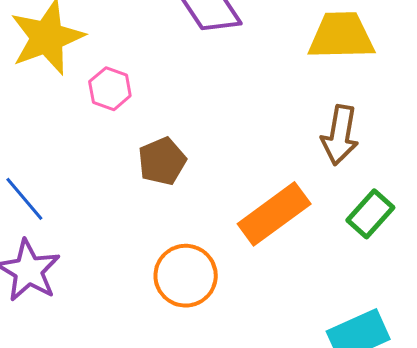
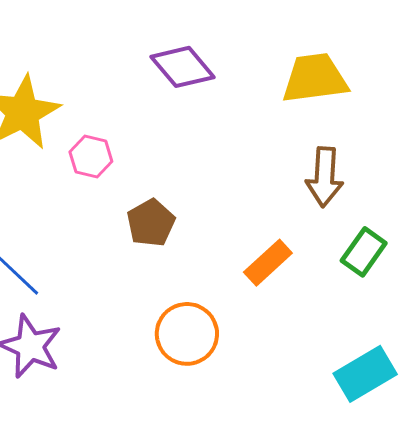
orange rectangle: (274, 214) -> (268, 263), size x0.7

